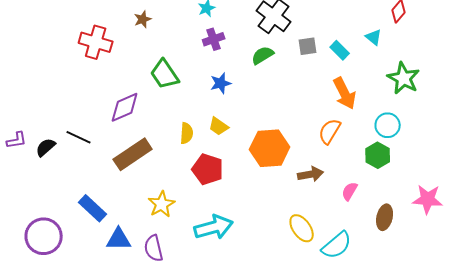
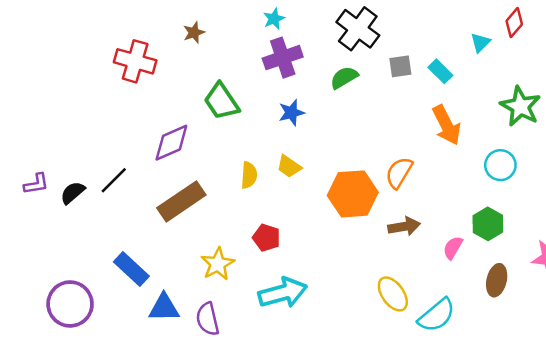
cyan triangle: (374, 37) -> (480, 43), moved, turned 36
purple cross: (214, 39) -> (283, 58), size x1.4
orange semicircle: (330, 131) -> (399, 173), moved
black line: (79, 137) -> (114, 180), turned -70
green hexagon: (378, 155) -> (488, 224), moved
red pentagon: (208, 169) -> (266, 238), moved, size x0.7

